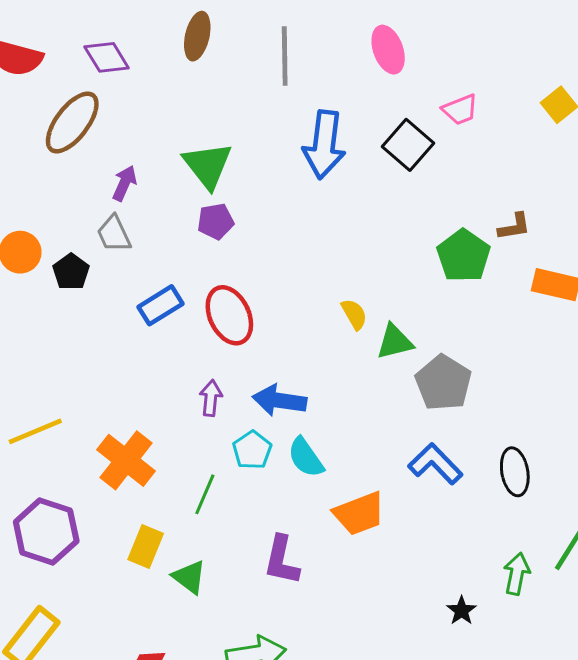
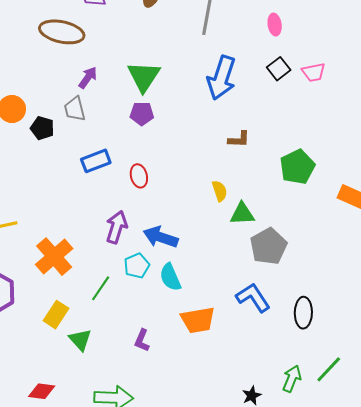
pink ellipse: (388, 50) -> (275, 24), size x0.7
brown ellipse: (72, 122) -> (62, 32), turned 54
black square: (408, 145) -> (279, 69), moved, size x0.7
brown L-shape: (514, 227) -> (239, 139), moved
black pentagon: (71, 272) -> (42, 128), turned -30
red ellipse: (229, 315) -> (139, 176), size x0.6
purple arrow: (211, 398) -> (117, 227), size x1.4
purple L-shape: (282, 560) -> (142, 340), size x0.7

